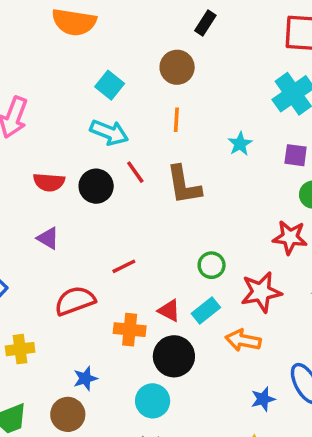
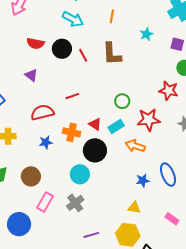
red line: (135, 172) -> (83, 55), moved
blue star: (85, 378) -> (46, 142), moved

